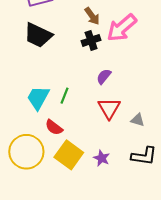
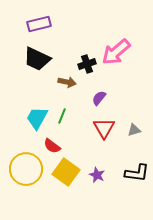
brown arrow: (92, 16) -> (67, 82), moved, turned -42
gray triangle: (138, 120) -> (134, 130), moved, turned -32

